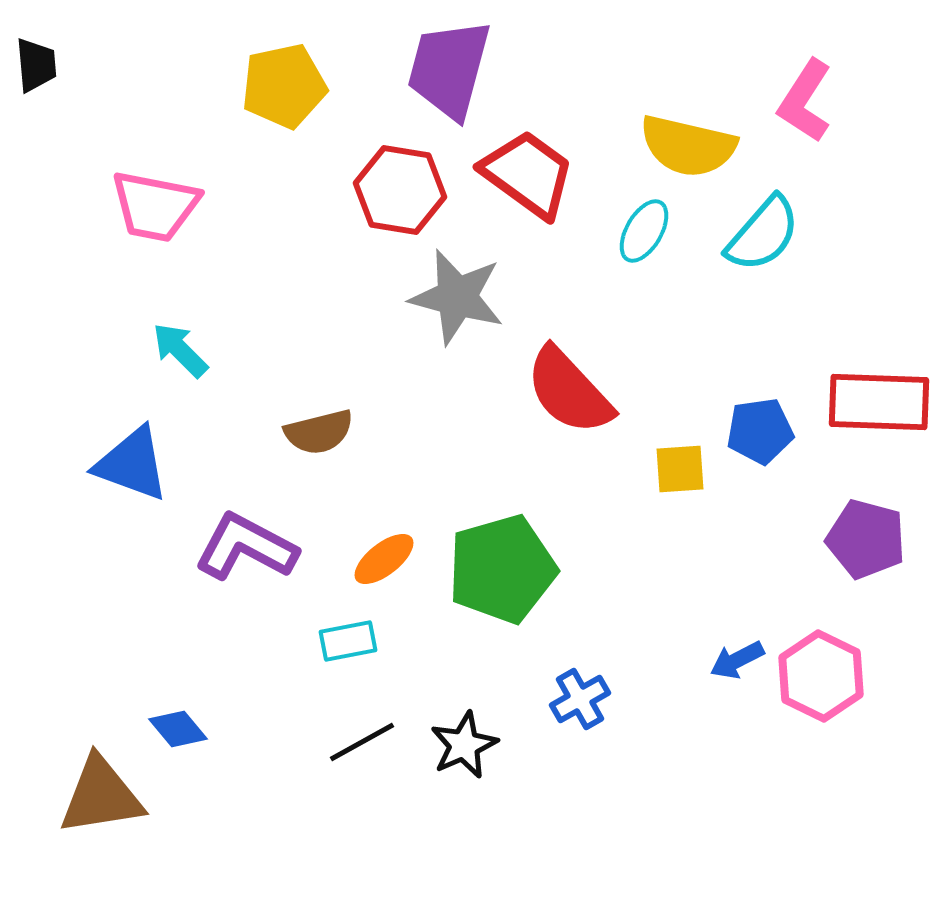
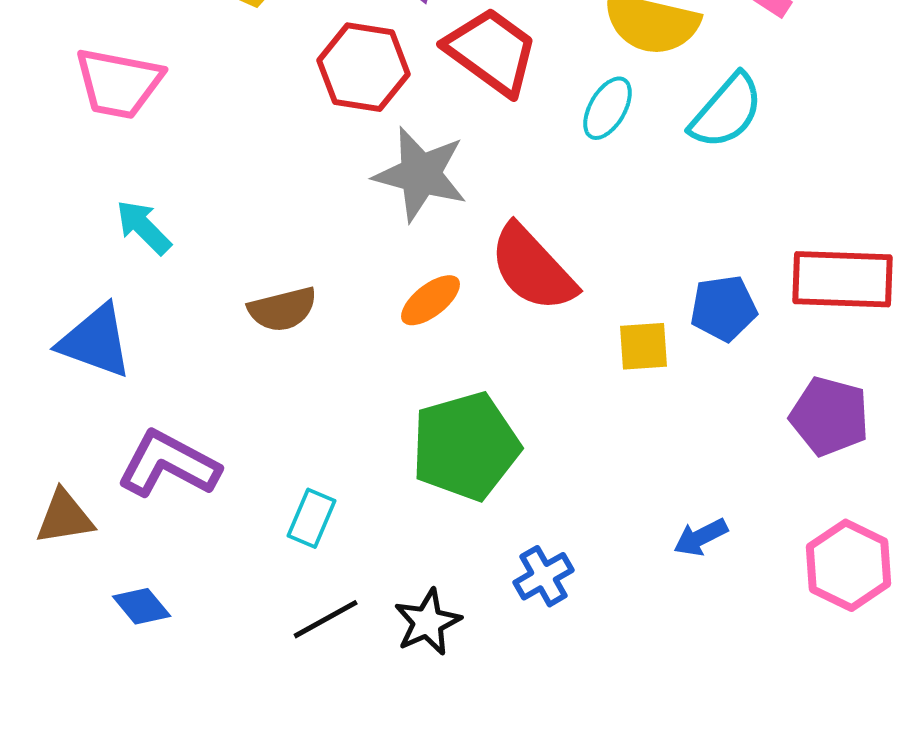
purple L-shape: (246, 547) -> (169, 464), moved
orange ellipse: (384, 559) -> (431, 300), moved
cyan rectangle: (348, 641) -> (312, 518), turned -56
pink hexagon: (821, 676) -> (849, 565), moved
brown triangle: (101, 796) -> (65, 517), moved, size x0.7

